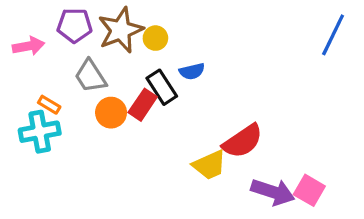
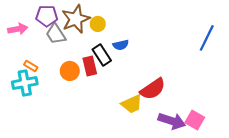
blue line: (333, 35) -> (207, 38), moved
gray trapezoid: (90, 76) -> (56, 34), moved
red rectangle: (143, 105) -> (90, 66), turned -48

